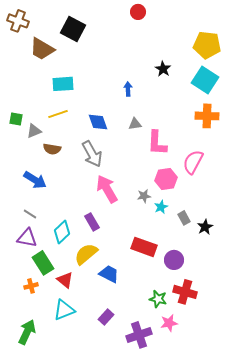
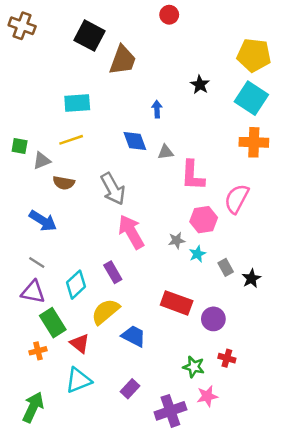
brown trapezoid: (42, 49) -> (123, 60), moved, turned -100
blue diamond: (98, 122) -> (135, 141), moved
red cross: (185, 292) -> (227, 358), size x0.6

